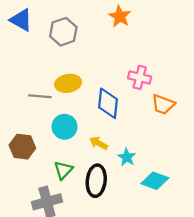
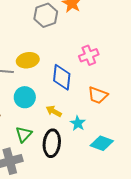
gray hexagon: (63, 32) -> (46, 15), moved
pink cross: (140, 77) -> (89, 55), turned -36
orange trapezoid: (163, 104) -> (98, 95), moved

